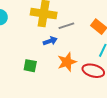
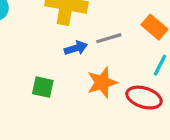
gray line: (66, 26) -> (109, 38), moved

